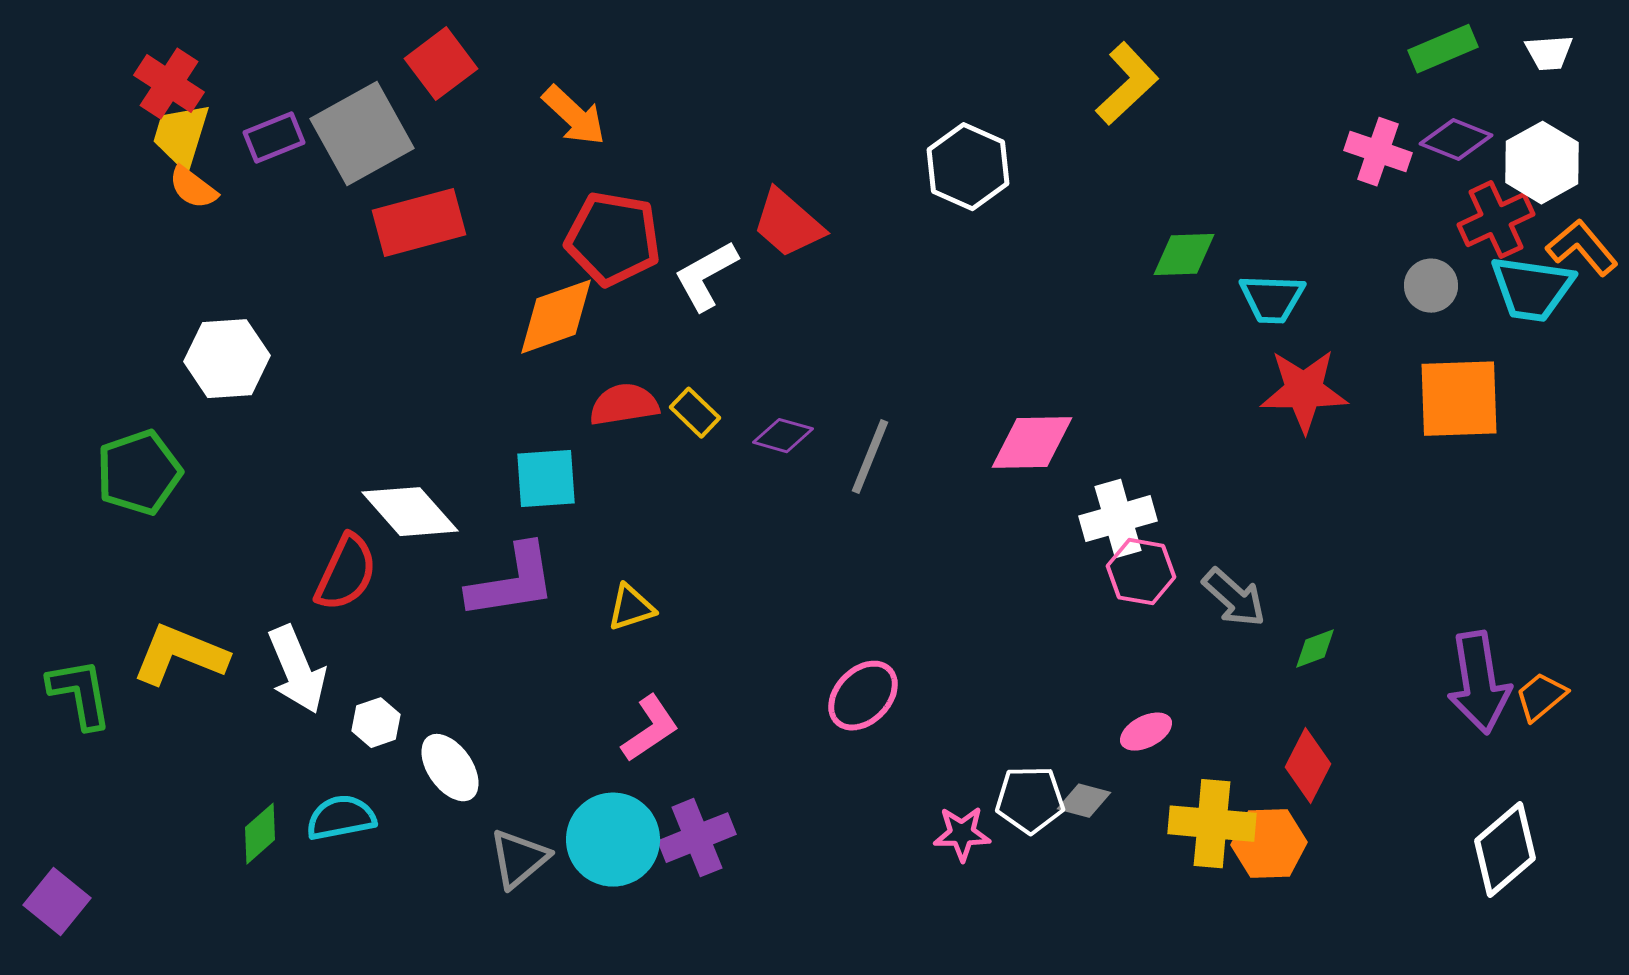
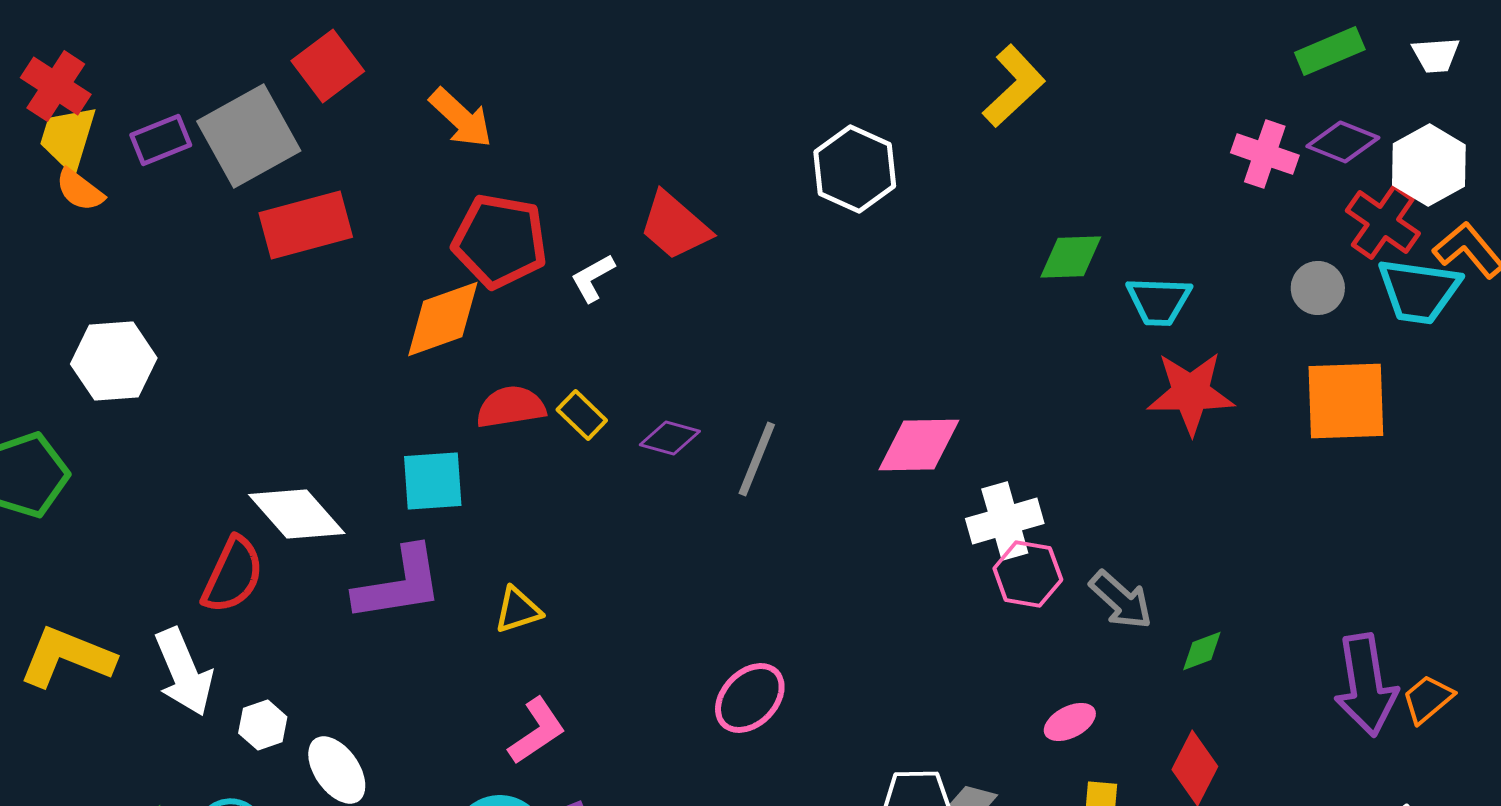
red cross: (1496, 220) -> (1383, 222), turned -30
white L-shape: (706, 276) -> (593, 278), size x0.7
pink ellipse: (1146, 732) -> (1070, 722), moved

